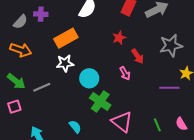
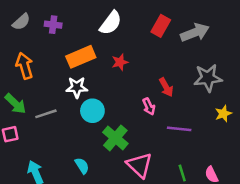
gray semicircle: (20, 22) -> (21, 22), moved
red star: (119, 38) -> (120, 62), moved
orange arrow: (21, 50) -> (24, 66), turned -130
cyan circle: (89, 78) -> (92, 111), moved
purple line: (169, 88) -> (179, 129), moved

